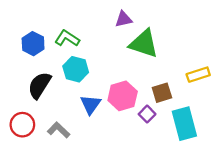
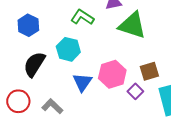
green L-shape: (67, 38) -> (82, 17), moved

